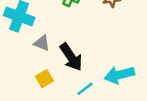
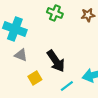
gray triangle: (42, 43) -> (21, 55), moved

